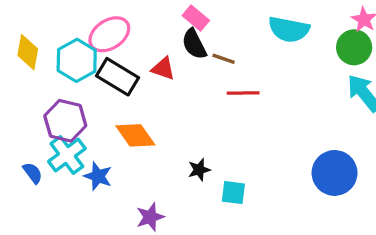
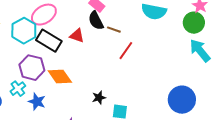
red line: (243, 93) -> (126, 51), turned -54
purple hexagon: (65, 121) -> (32, 68), moved
cyan cross: (67, 155) -> (18, 89), size x0.7

